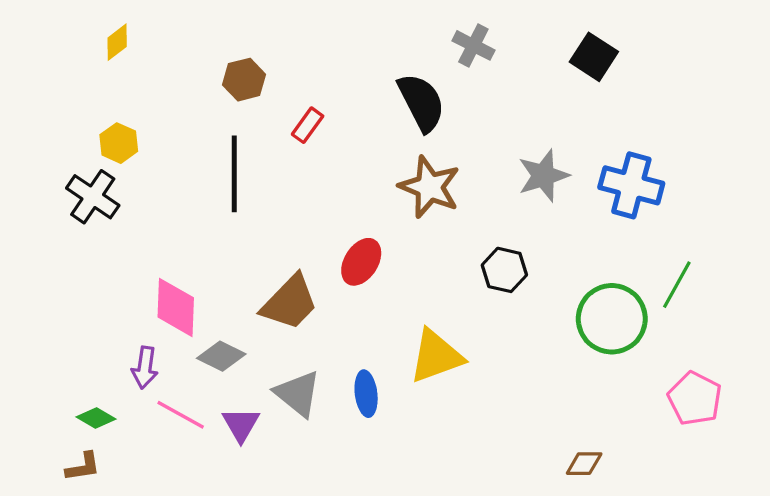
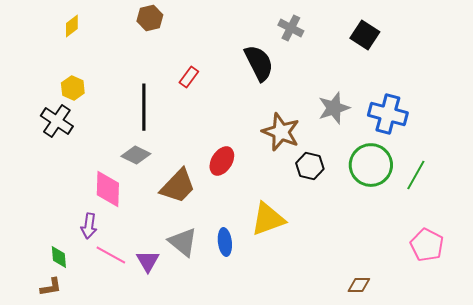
brown hexagon: (244, 80) -> (150, 18), moved
brown star: (430, 187) -> (281, 132), moved
green circle: (612, 319) -> (371, 165), moved
gray diamond: (221, 356) -> (136, 155), moved
green diamond: (96, 418) -> (59, 257), turned 55

